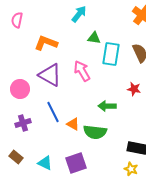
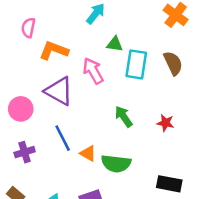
pink semicircle: (17, 20) -> (28, 28), moved
pink arrow: (82, 71) -> (93, 71), moved
red star: (134, 89) -> (166, 123), moved
green arrow: (107, 106) -> (124, 117), moved, turned 54

